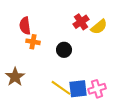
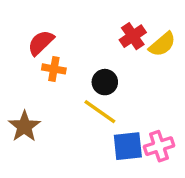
red semicircle: (25, 26) -> (41, 43), turned 54
yellow line: (61, 88) -> (100, 112), moved

